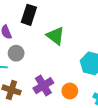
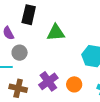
green triangle: (55, 36) -> (56, 33), turned -36

